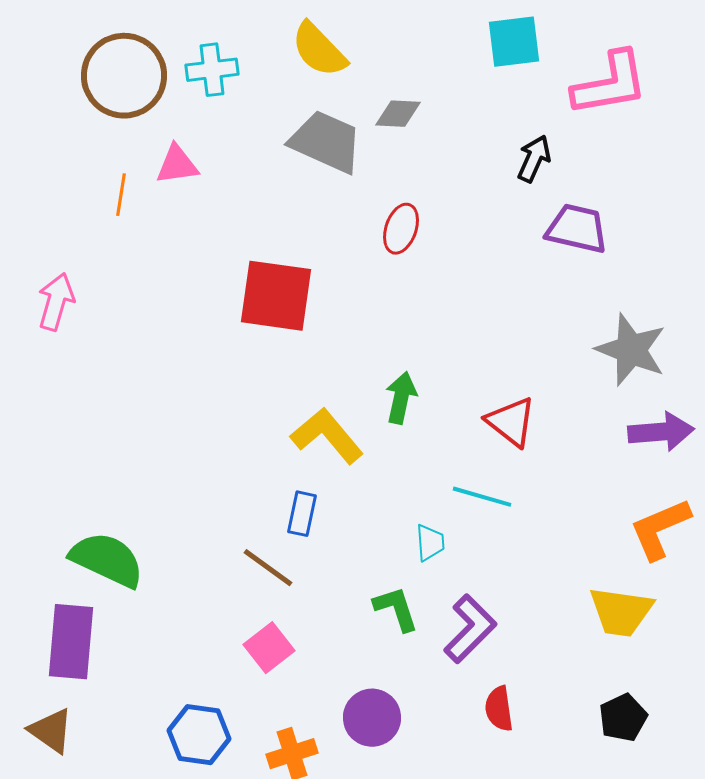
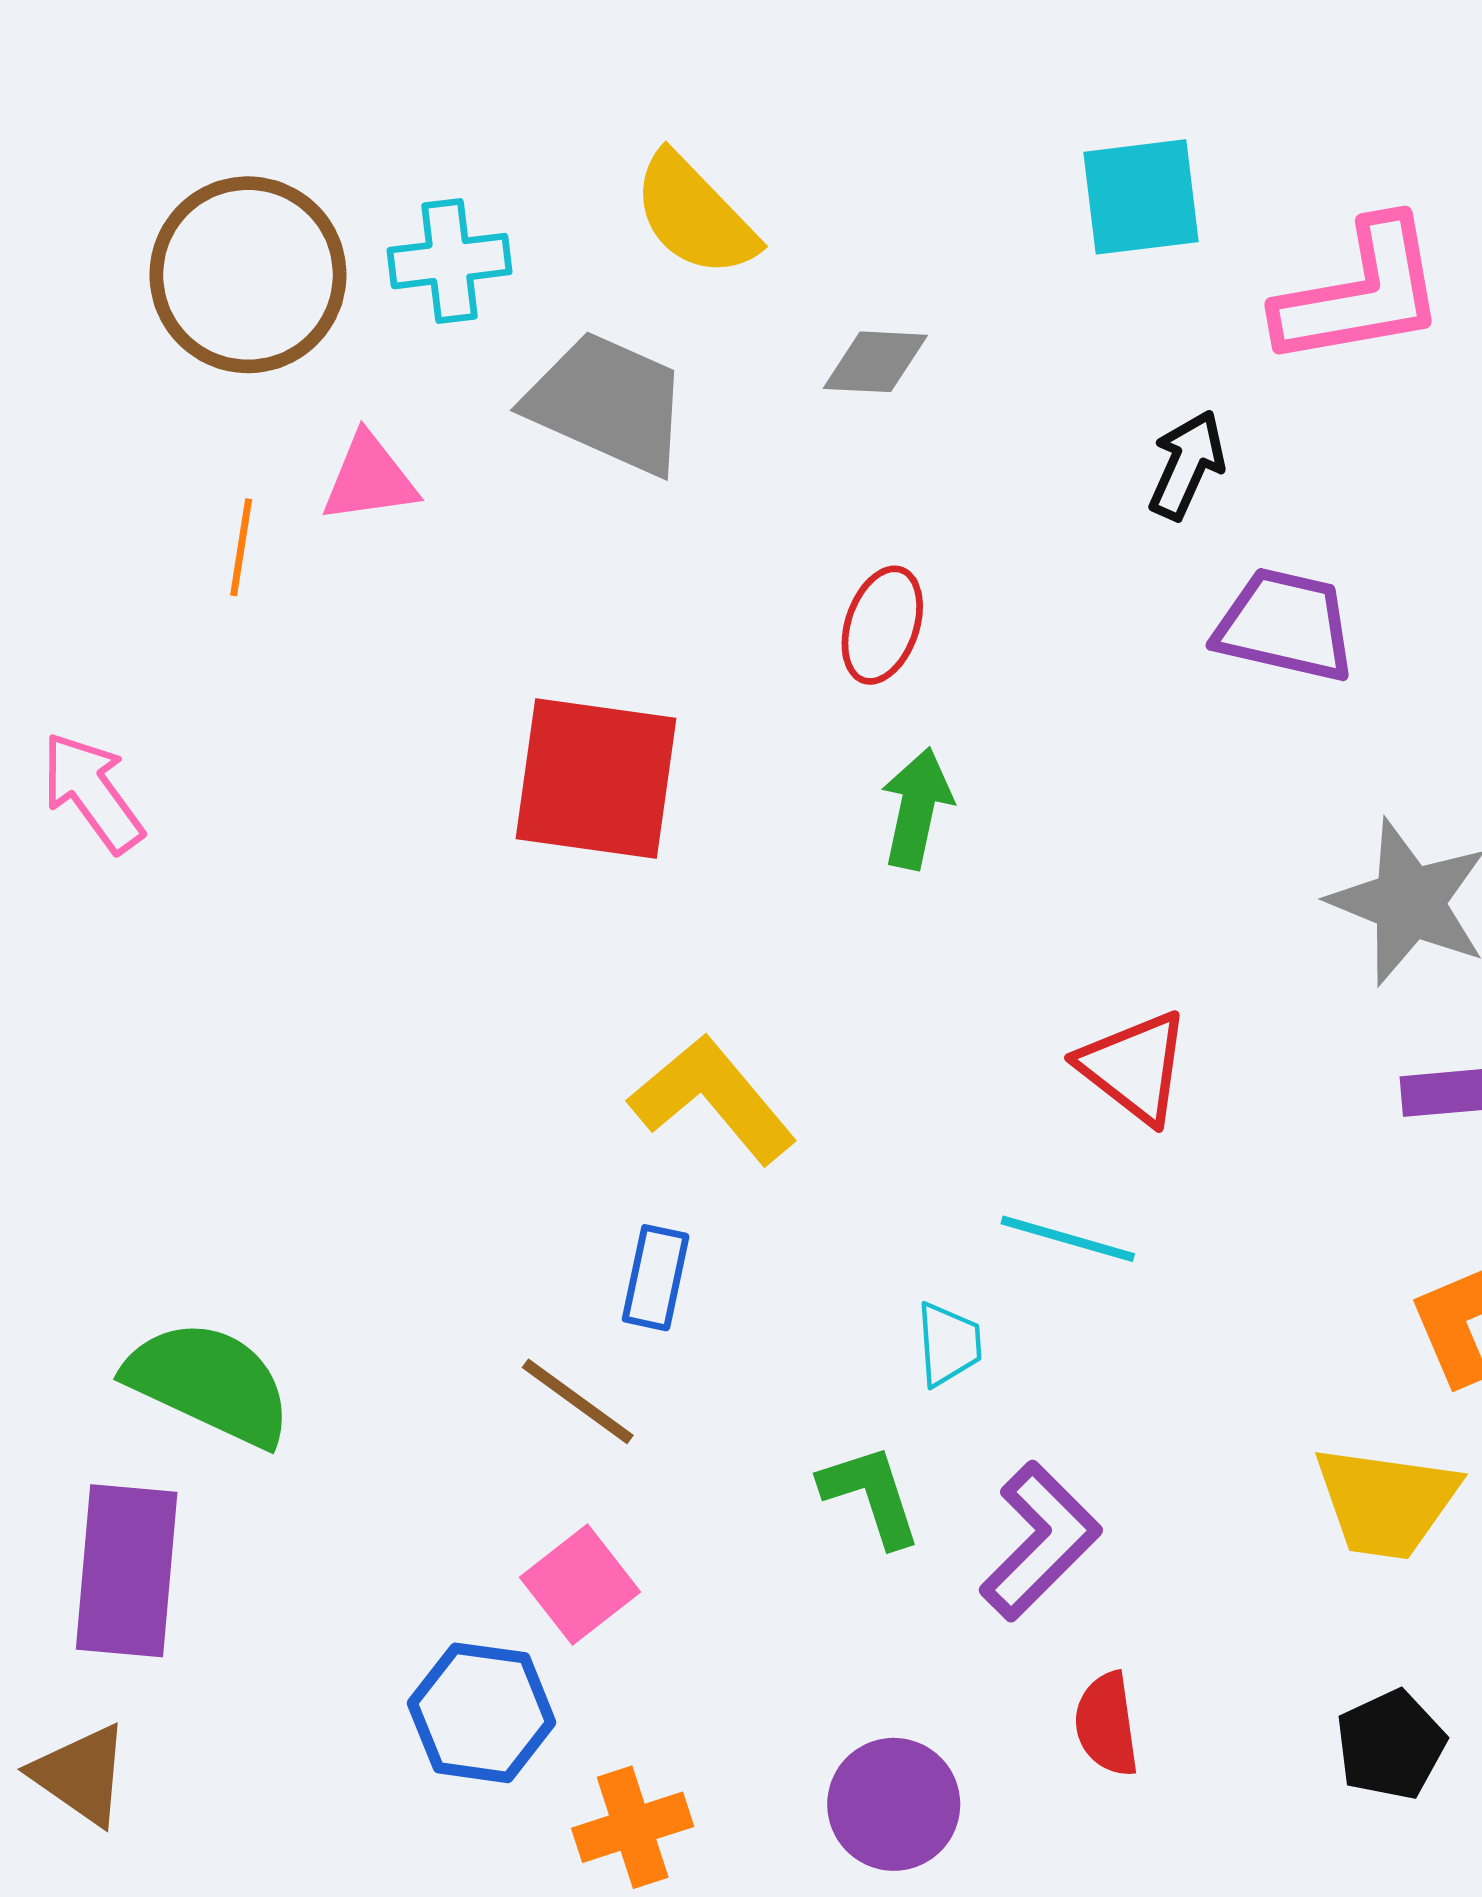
gray trapezoid: (326, 142) -> (607, 403), moved
pink arrow: (56, 302) -> (92, 792), turned -52
green arrow: (401, 398) -> (917, 808), moved
purple circle: (372, 718) -> (894, 1804), moved
blue hexagon: (199, 735) -> (482, 1713), moved

